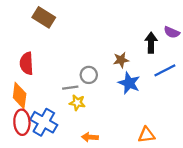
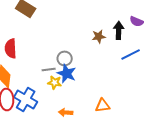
brown star: (121, 60) -> (99, 36), moved
blue star: (129, 83) -> (67, 73), moved
orange triangle: (146, 135) -> (103, 105), moved

